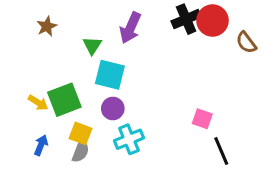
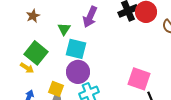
green square: (64, 100) -> (36, 53), moved, turned -30
purple circle: (113, 108) -> (78, 72), size x1.5
pink square: (202, 119) -> (139, 79), size x1.6

